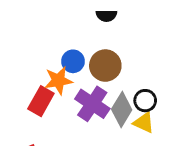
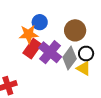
brown circle: (105, 66) -> (75, 30), moved
red rectangle: (41, 101) -> (32, 49), moved

